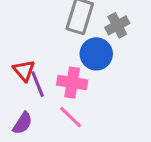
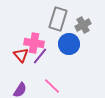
pink cross: (72, 83) -> (34, 43), moved
purple line: (38, 84) -> (40, 56), moved, turned 60

